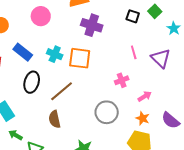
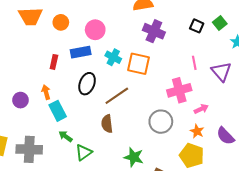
pink circle: (41, 16) -> (95, 30), moved
blue rectangle: (23, 52) -> (81, 52), turned -54
pink cross: (122, 80) -> (179, 90), size x1.6

